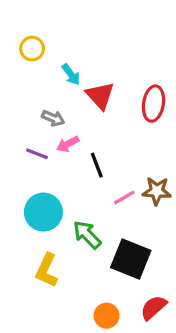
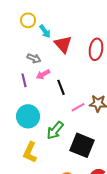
yellow circle: (32, 49) -> (28, 20), moved
purple line: (37, 154) -> (24, 80), turned 56
green arrow: (87, 235) -> (55, 130), turned -96

